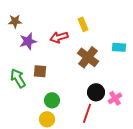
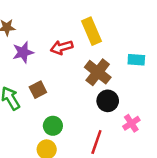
yellow rectangle: (83, 24) -> (91, 31), size x1.5
brown square: (40, 71) -> (38, 90), turned -32
black circle: (96, 92) -> (108, 101), moved

